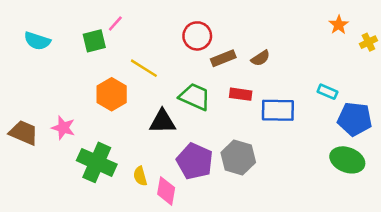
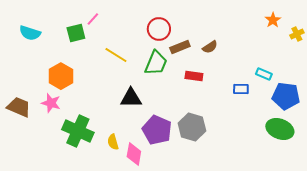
orange hexagon: (112, 94) -> (61, 76), moved
green trapezoid: (195, 97) -> (156, 63), moved, turned 88
blue rectangle: (278, 110) -> (241, 89), moved, size x0.6

